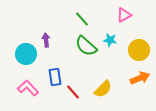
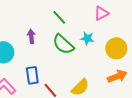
purple arrow: (46, 40) -> (31, 36), moved

